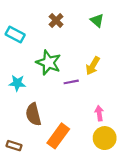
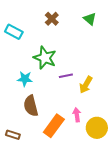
yellow arrow: (93, 66) -> (86, 85), moved
cyan star: (17, 83) -> (25, 79), moved
pink arrow: (99, 113) -> (77, 115), moved

